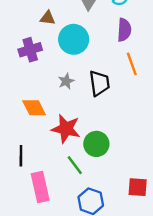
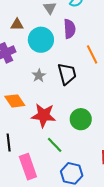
purple semicircle: (124, 30) -> (70, 29), moved
green circle: (96, 144) -> (81, 119), moved

